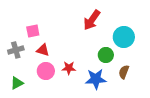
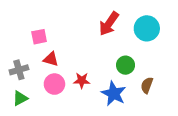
cyan circle: (124, 37) -> (147, 28), moved
gray cross: (16, 50) -> (19, 70), moved
blue star: (96, 79) -> (114, 94), turned 30

